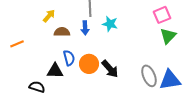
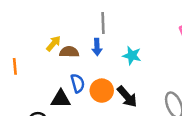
yellow arrow: (49, 16) -> (53, 43), moved
cyan star: (110, 24) -> (132, 56), moved
orange line: (17, 44) -> (15, 66), turned -72

